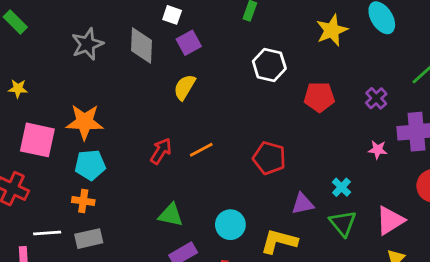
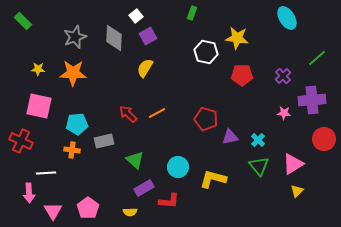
white square: (172, 15) -> (136, 16), turned 32
yellow star: (332, 30) -> (237, 38), moved, turned 30
yellow star: (18, 89) -> (38, 69), moved
orange star: (85, 122) -> (73, 73), moved
red arrow: (161, 151) -> (128, 114), turned -78
purple triangle: (303, 204) -> (230, 137), moved
green triangle: (171, 215) -> (135, 160), turned 30
gray rectangle: (89, 239) -> (104, 141), moved

